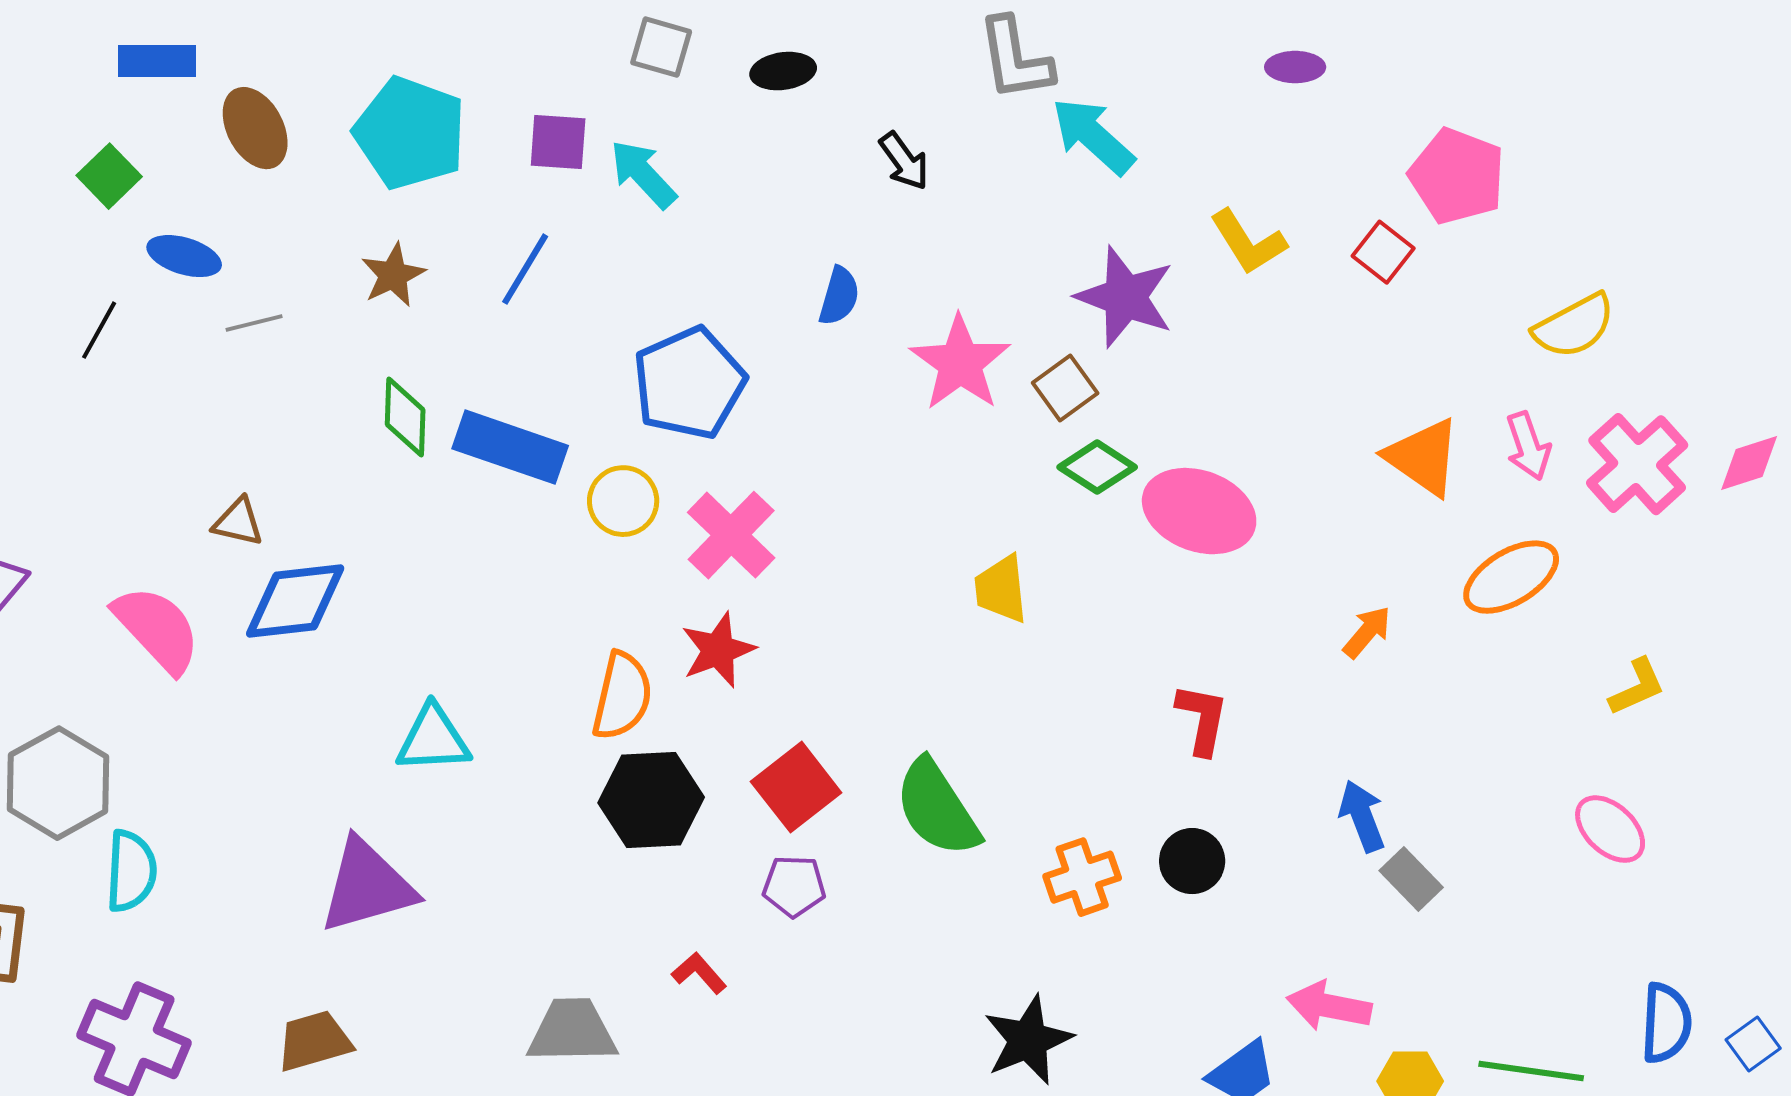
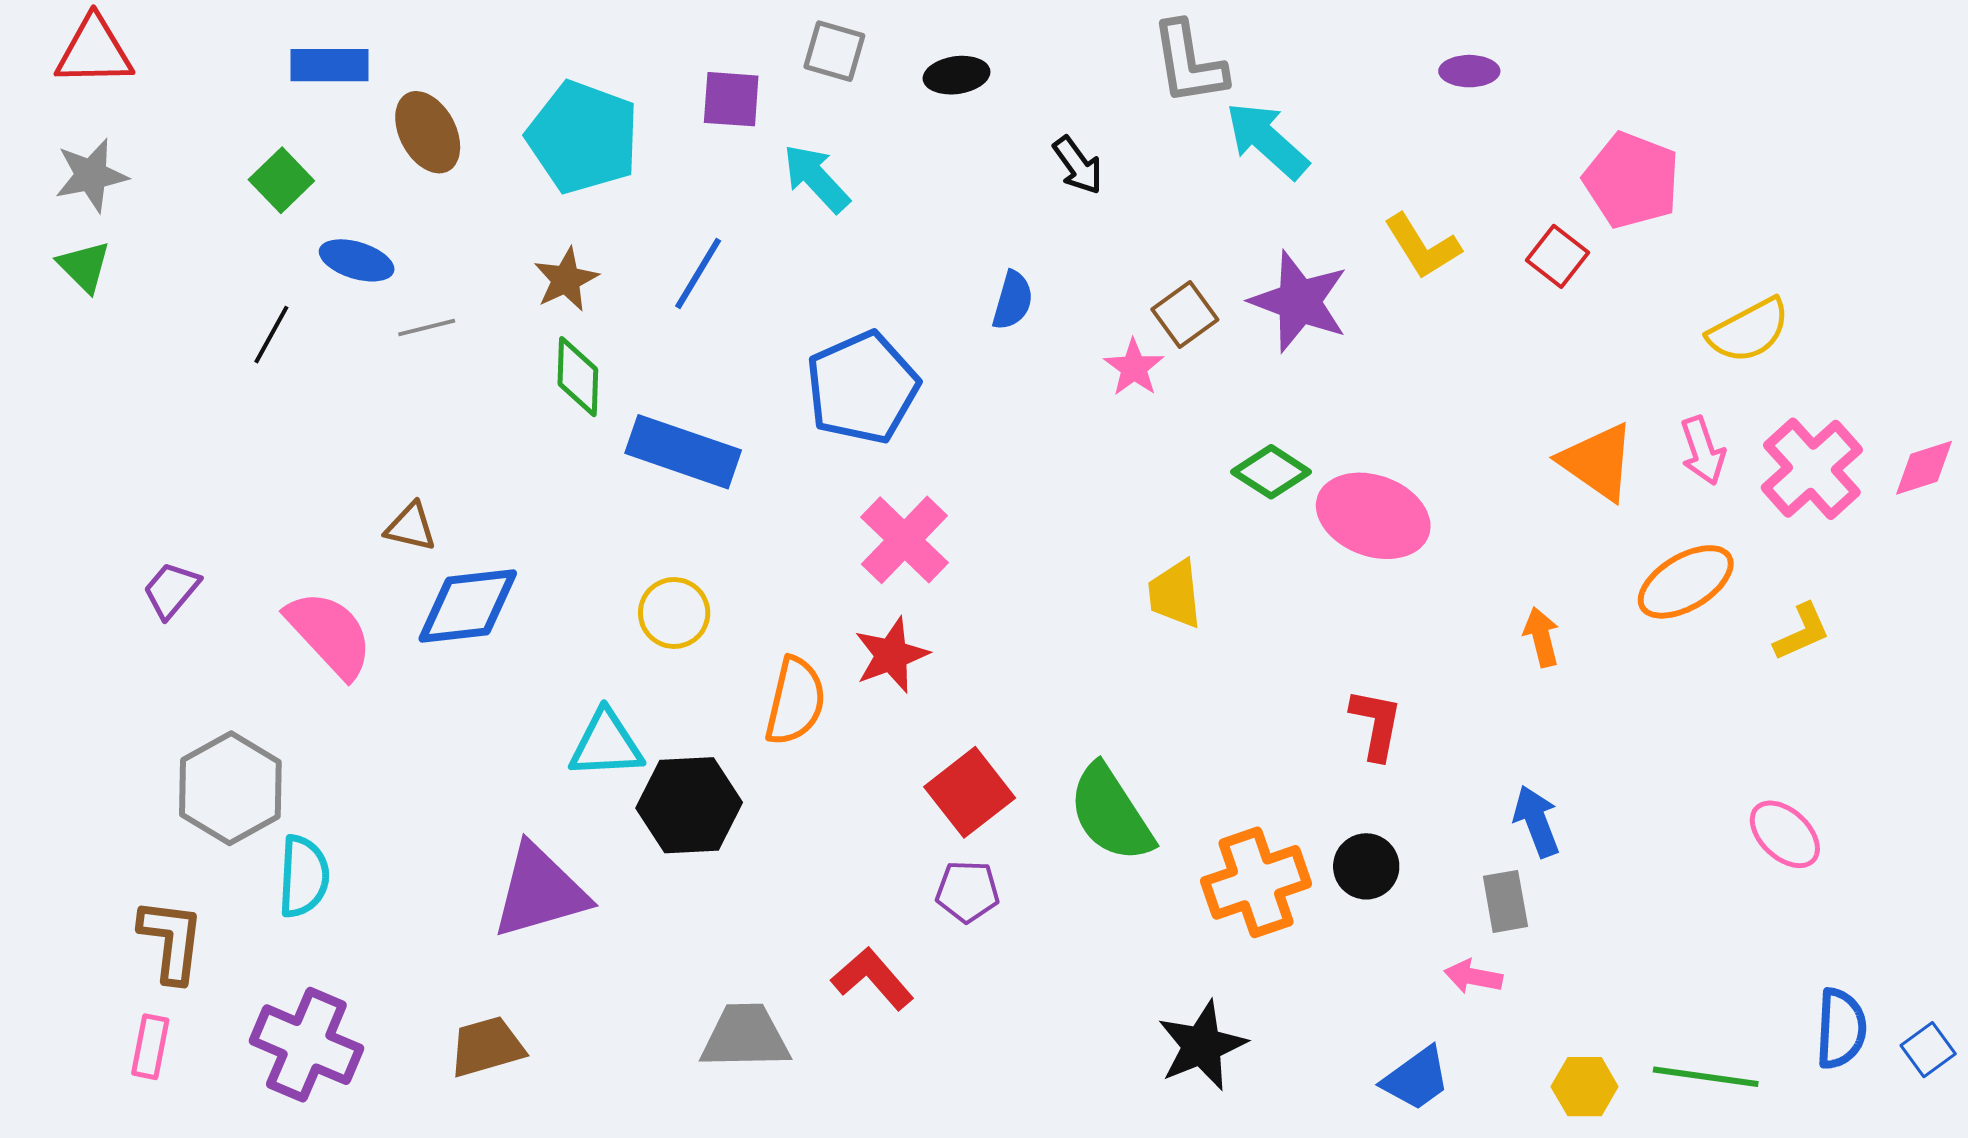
purple square: (558, 142) -> (731, 99), moved
pink star: (960, 363) -> (1134, 368), size x0.6
brown square: (1065, 388) -> (1185, 315), moved
green diamond: (405, 417) -> (578, 377), moved
yellow circle: (623, 501) -> (674, 613), moved
orange arrow: (1367, 632) -> (1541, 637), turned -54
yellow L-shape: (1637, 687) -> (1802, 632), moved
black hexagon: (651, 800) -> (689, 805), moved
orange cross: (1082, 877) -> (1256, 882), size x1.4
gray rectangle: (1411, 879) -> (1505, 901), moved, turned 34
red L-shape: (699, 973) -> (872, 979), size x1.5
pink arrow: (1329, 1006) -> (1473, 977), moved, size x0.7

